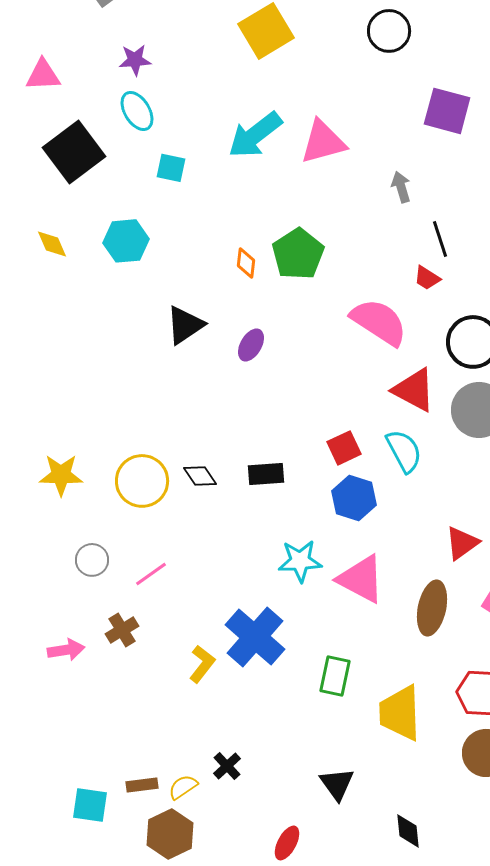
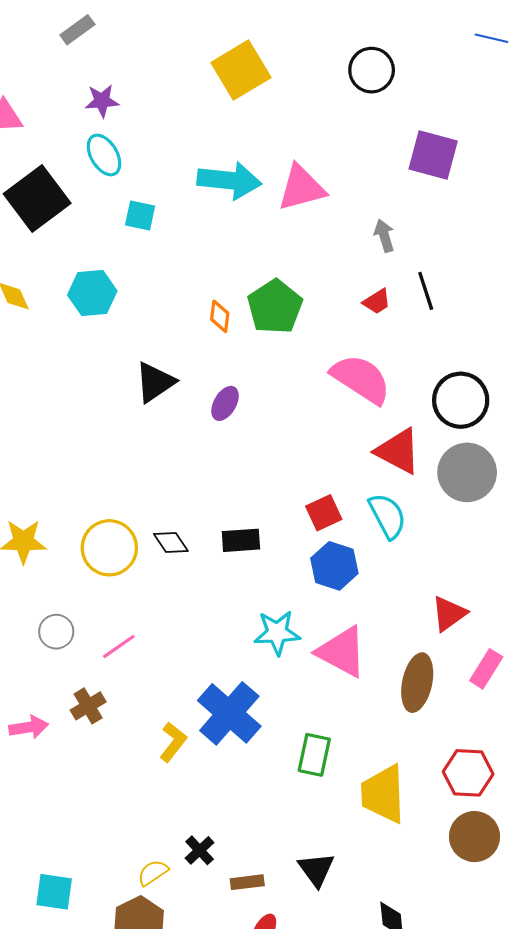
cyan arrow: (255, 135) -> (229, 180), turned -136
red trapezoid: (427, 278) -> (377, 301), moved, turned -64
brown rectangle: (142, 785) -> (247, 882), moved

